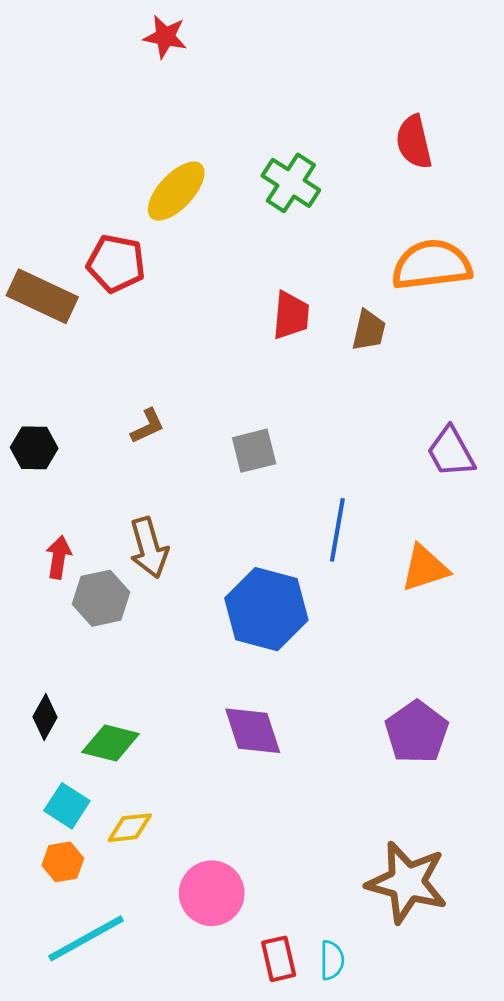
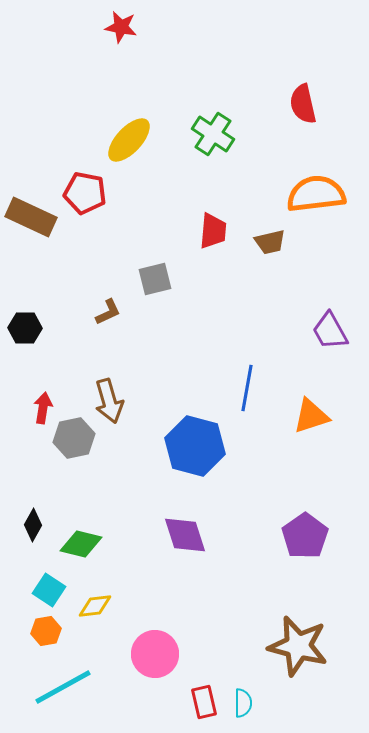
brown trapezoid: (369, 330) -> (270, 242), turned 64
gray square: (254, 451) -> (155, 279), moved

